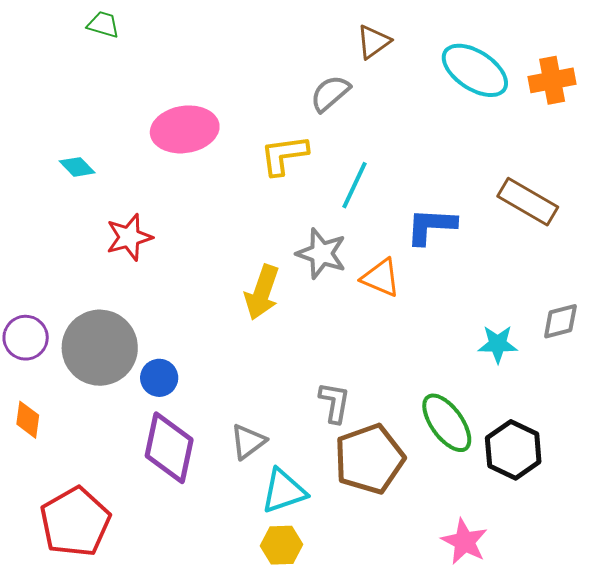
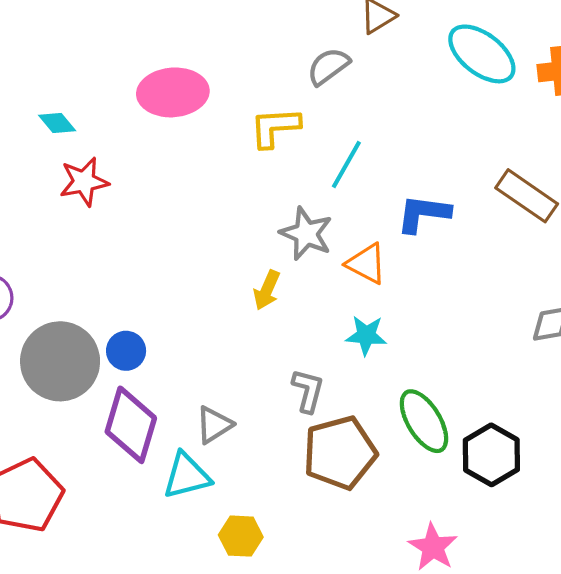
red star: (129, 237) -> (84, 182), moved
yellow arrow: (262, 292) -> (267, 290), moved, size x0.7
cyan star: (498, 344) -> (366, 335), moved
gray circle: (100, 348) -> (60, 361), moved
cyan triangle: (284, 491) -> (187, 476), moved

